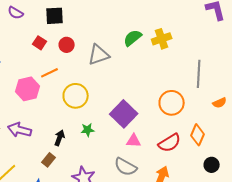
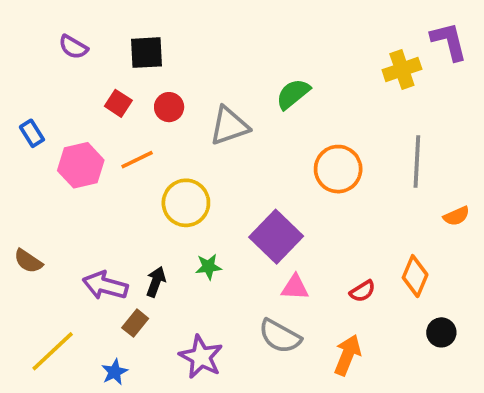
yellow cross: (162, 39) -> (402, 69), moved
pink hexagon: (28, 89) -> (81, 165), moved
orange circle: (172, 103) -> (338, 169), moved
purple arrow: (20, 130) -> (105, 285), moved
red semicircle: (170, 143) -> (362, 291), size x0.6

